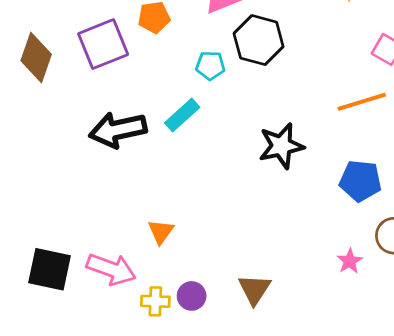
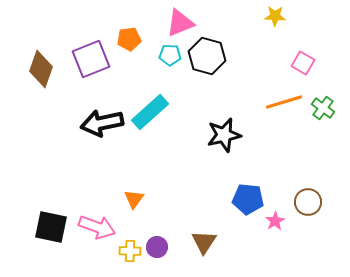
cyan pentagon: (210, 66) -> (170, 55), moved
cyan rectangle: (182, 115) -> (150, 112), size x1.4
blue pentagon: (360, 181) -> (248, 199), moved

